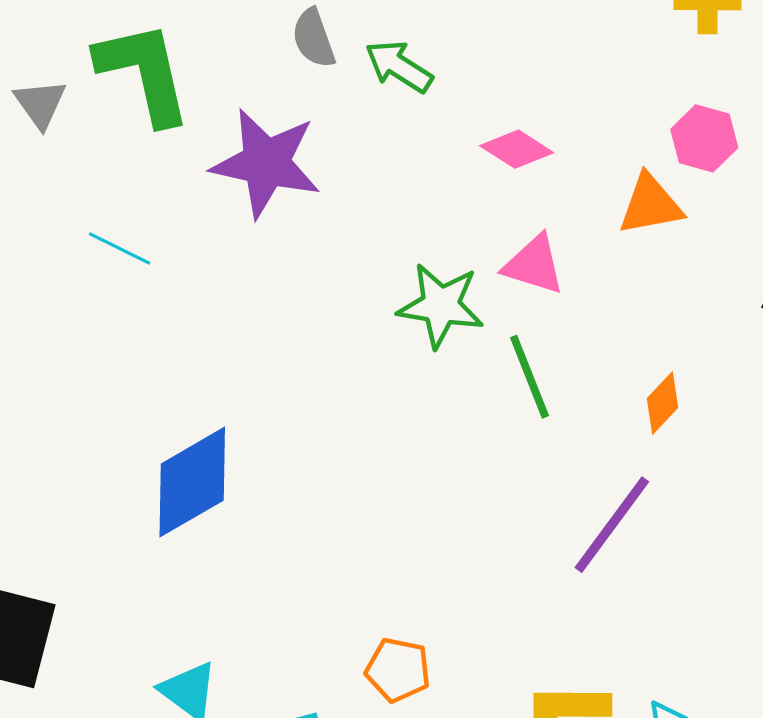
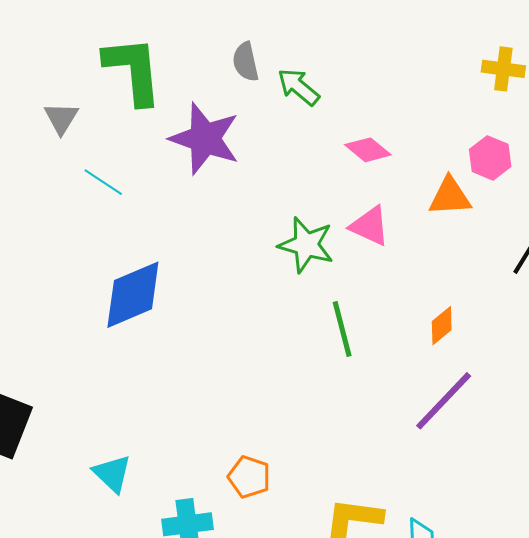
gray triangle: (40, 104) -> (61, 118), moved
green line: (530, 377) -> (342, 329), moved
blue diamond: (192, 482) -> (133, 295), moved
purple line: (612, 525) -> (444, 401), moved

